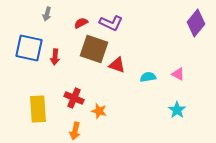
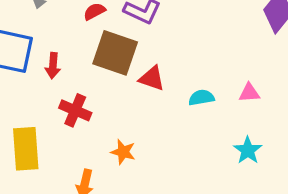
pink triangle: (178, 74) -> (249, 93), turned -32
red cross: (74, 98) -> (75, 110), moved

